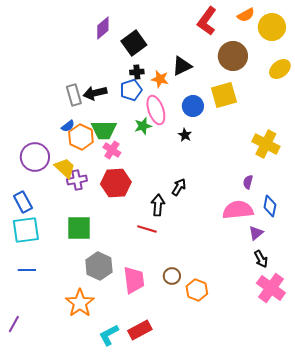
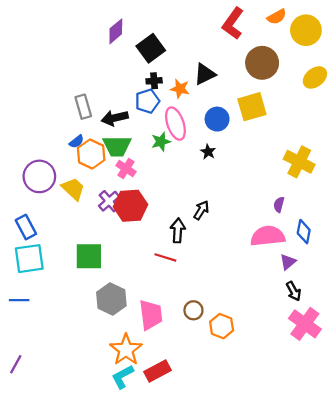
black arrow: (95, 93) -> (115, 118), moved
purple cross: (77, 180) -> (109, 201), moved, turned -30
blue line: (27, 270) -> (19, 300), moved
orange star: (80, 303) -> (126, 350), moved

